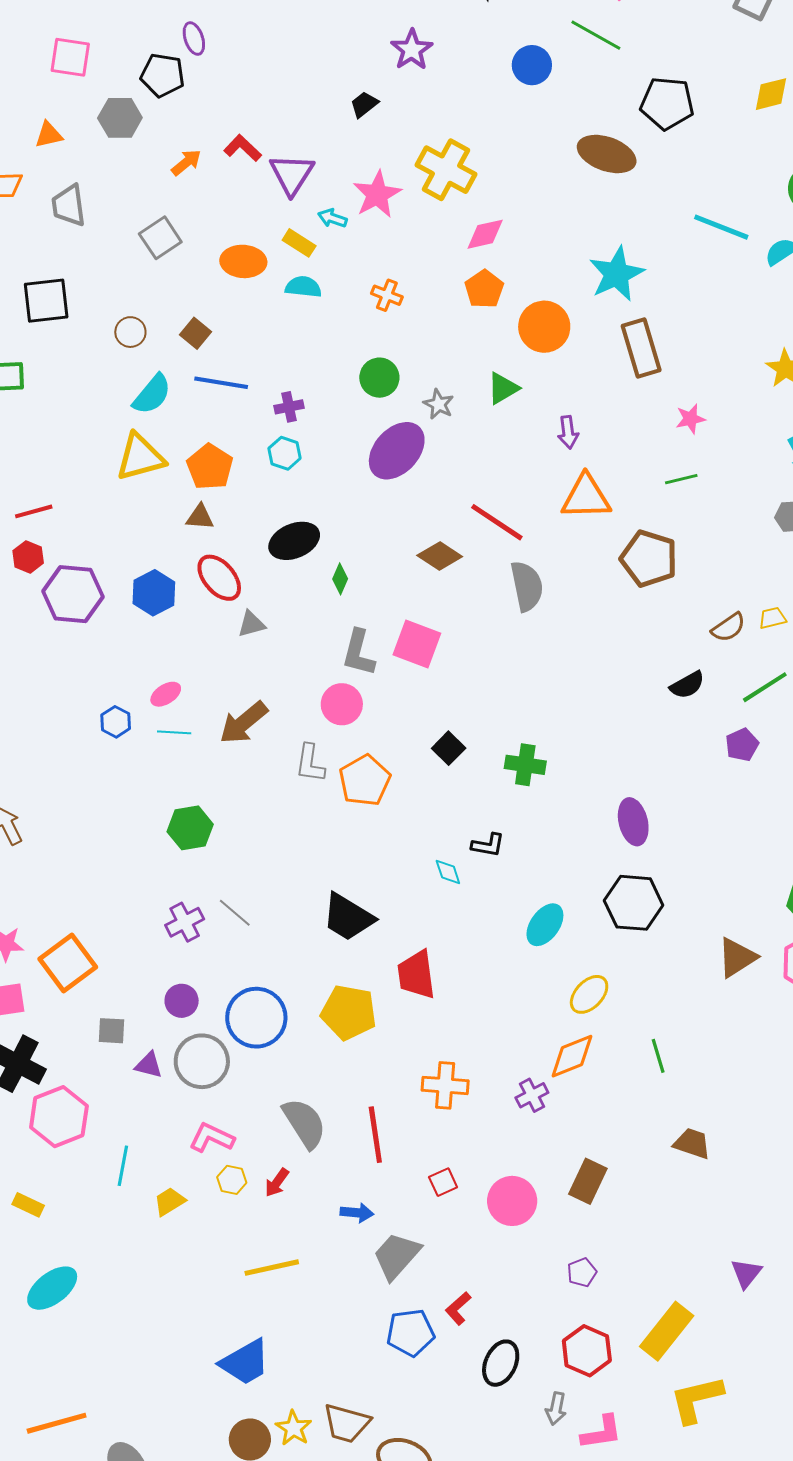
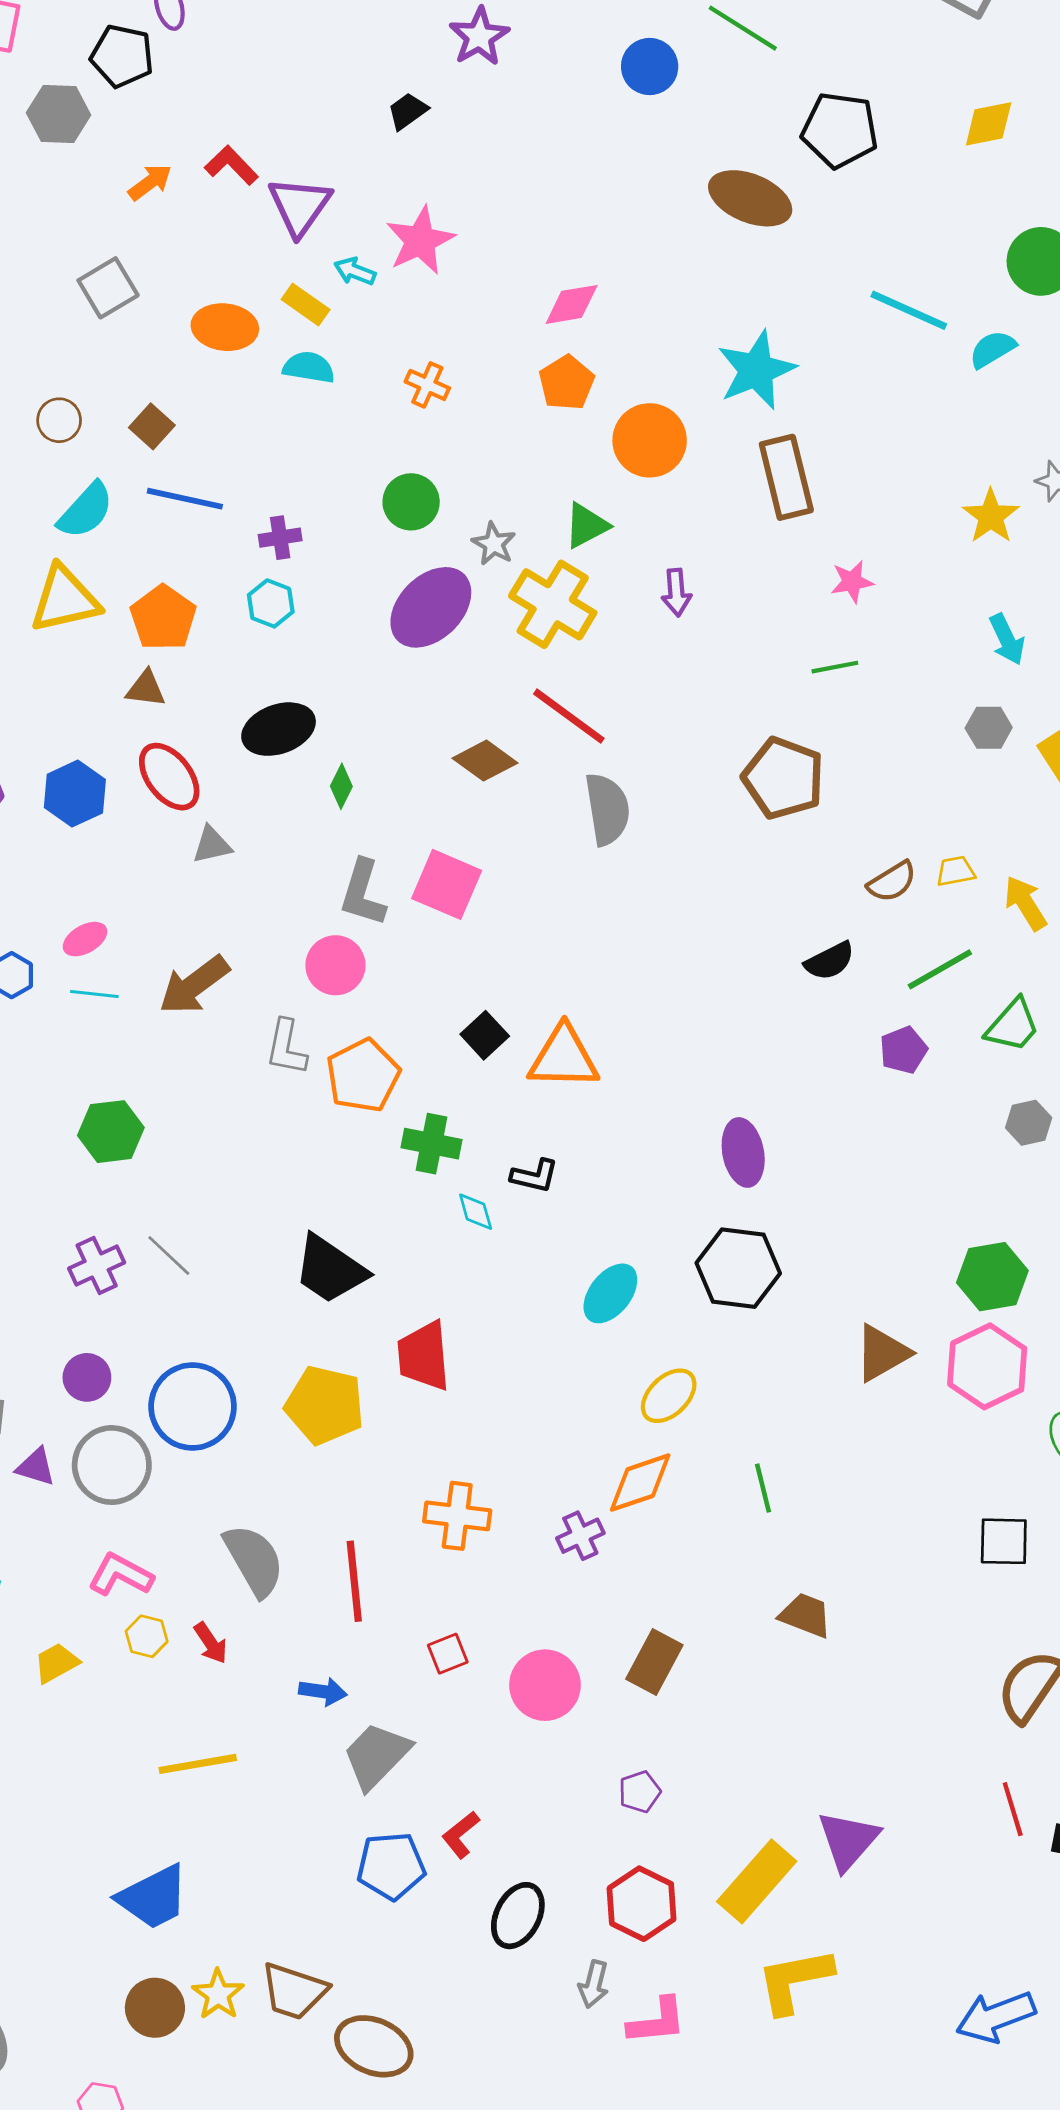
yellow cross: (446, 170) -> (553, 604), moved
orange triangle: (586, 497) -> (564, 1057), moved
green cross: (525, 765) -> (432, 1144), moved
red arrow: (277, 1183) -> (211, 1643), turned -72
purple triangle: (746, 1273) -> (848, 1840), moved, size x1.4

